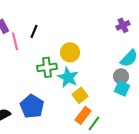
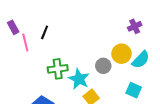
yellow circle: (70, 52) -> (121, 54), moved
gray circle: (121, 76) -> (103, 66), moved

